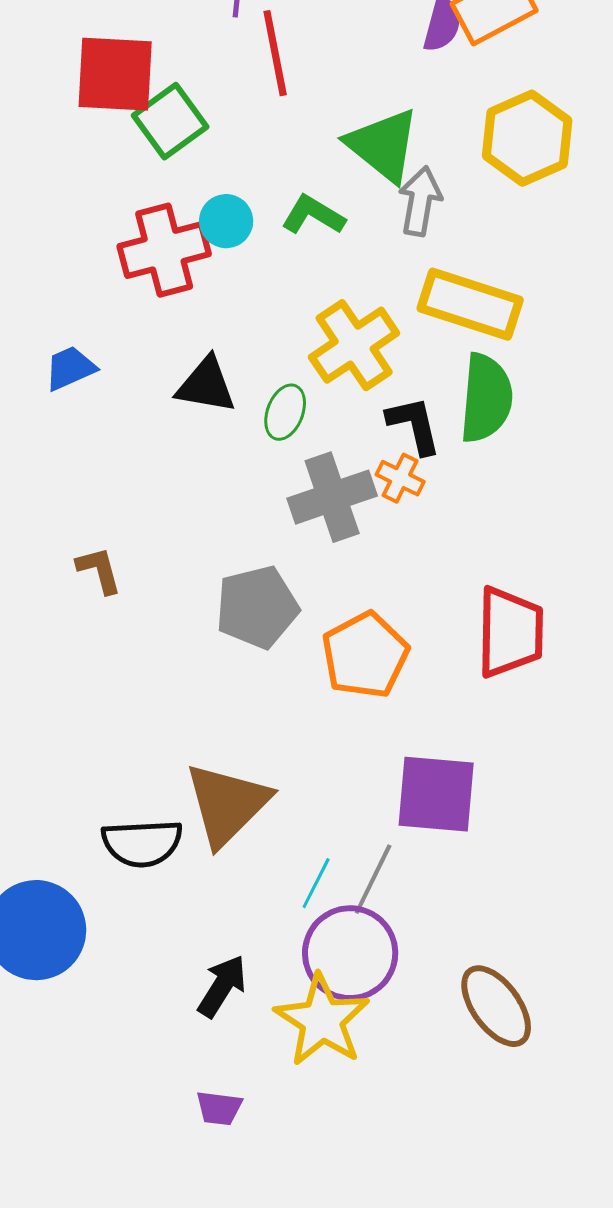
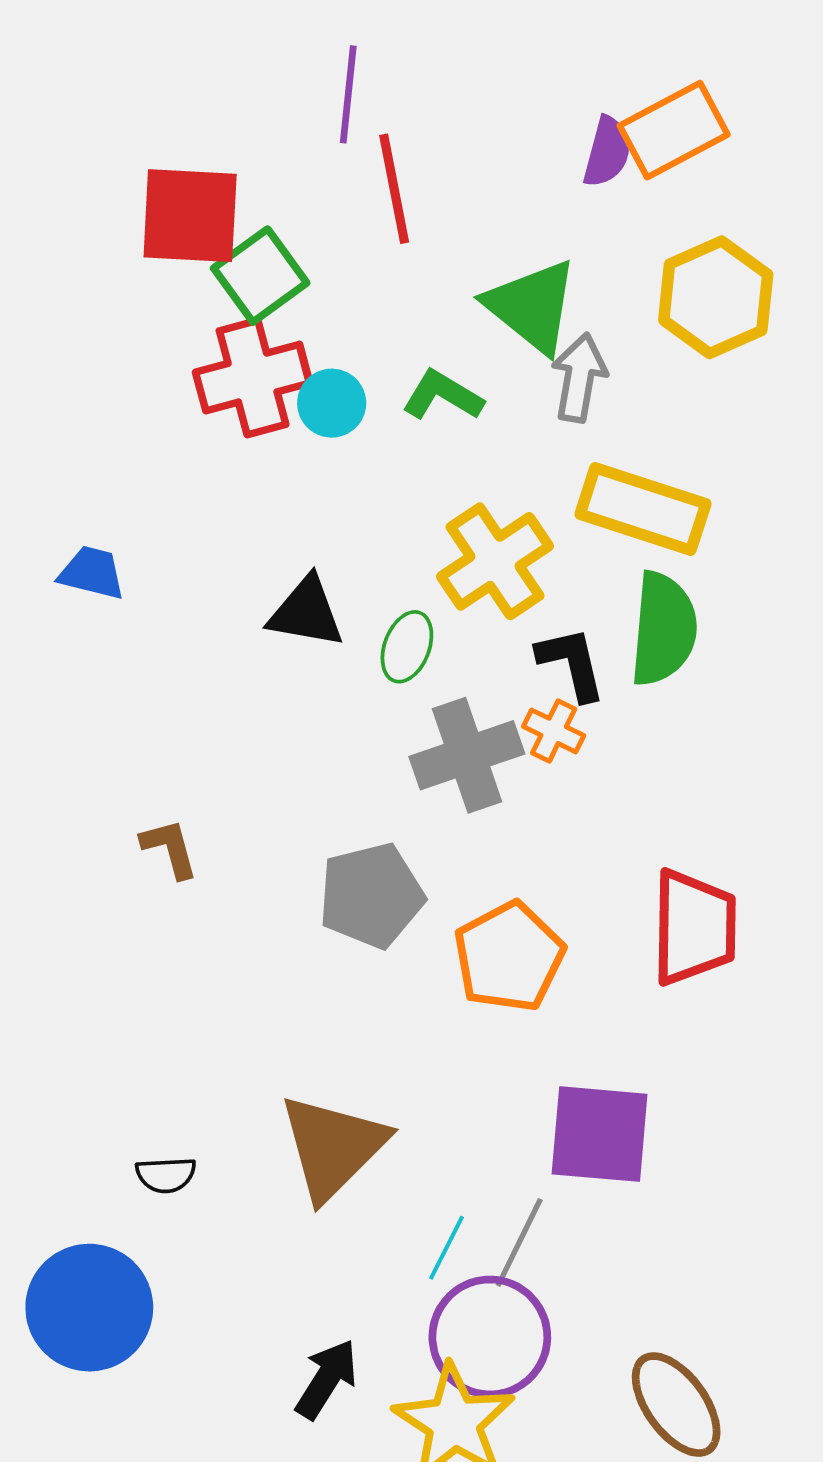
red cross: (164, 250) -> (253, 378), moved
blue trapezoid: (70, 368) -> (92, 573), moved, turned 38
black semicircle: (142, 843) -> (166, 1175), moved, size x0.6

